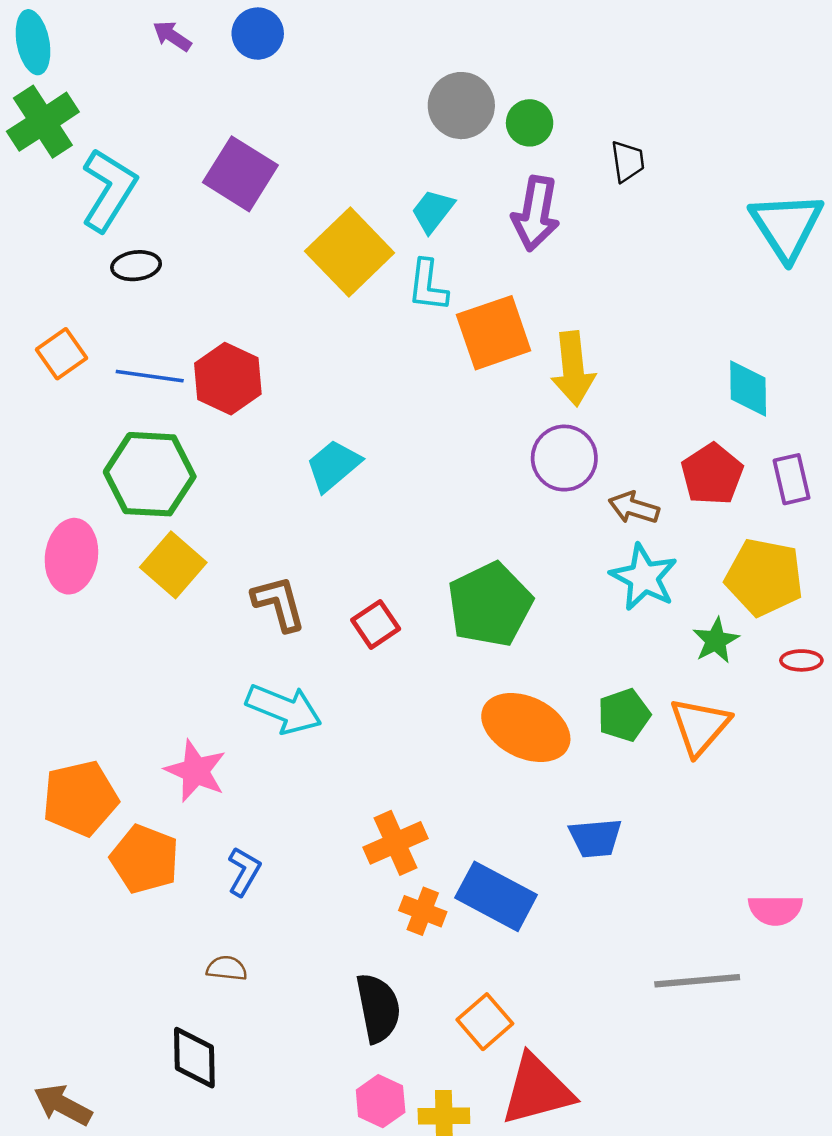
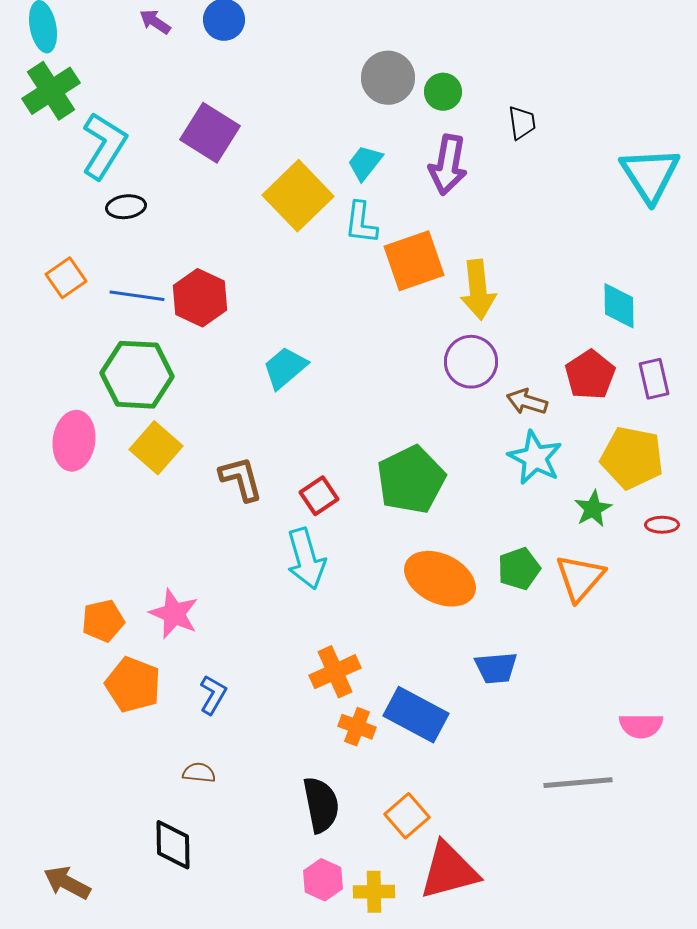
cyan arrow: (284, 709) -> (306, 559), moved, turned 52
orange pentagon: (80, 798) -> (103, 621), moved, size x0.7

